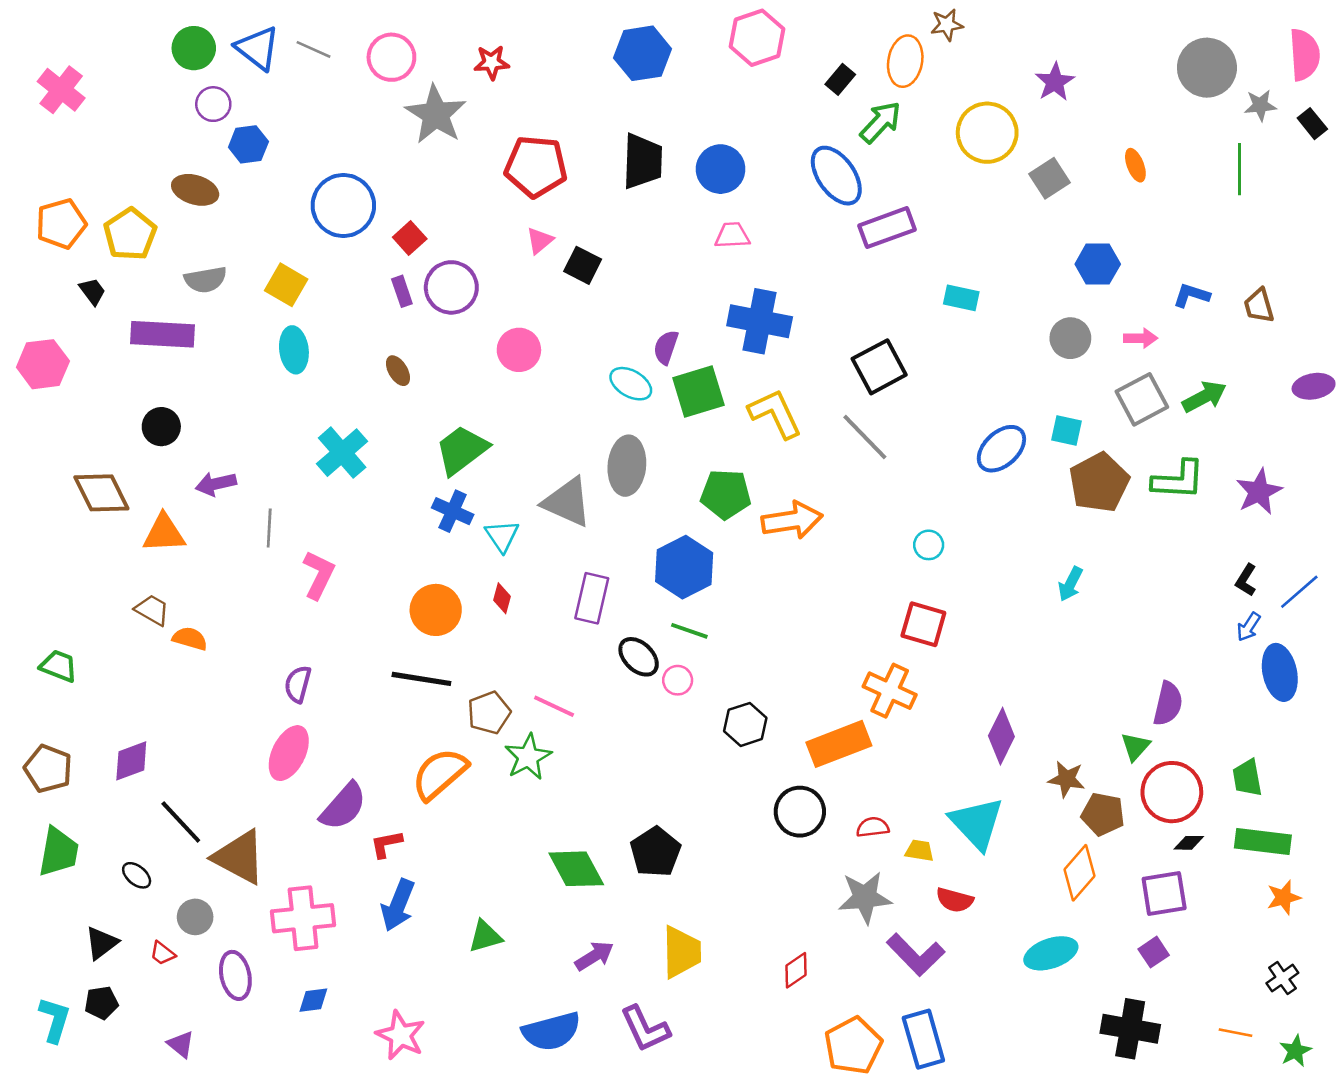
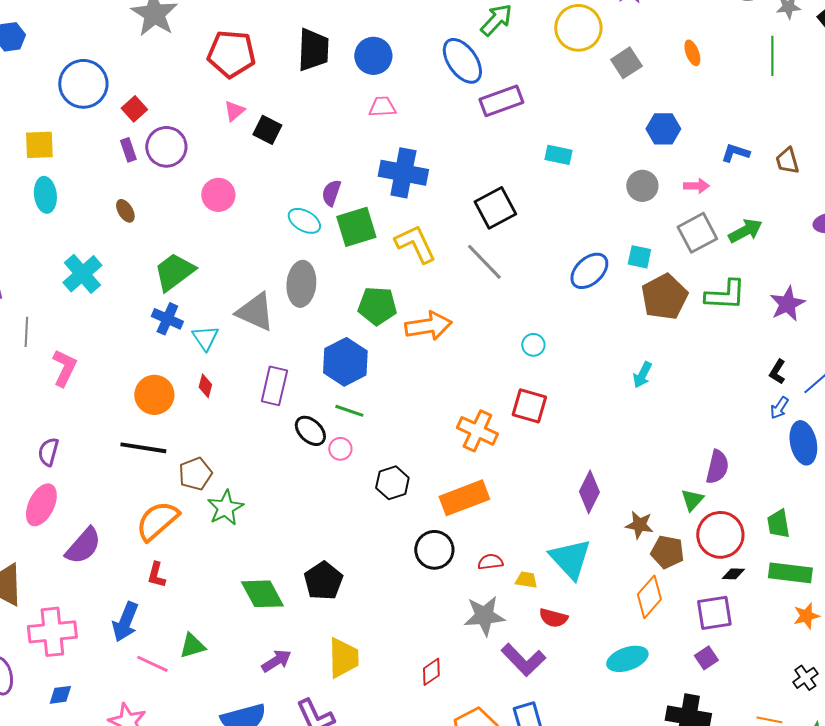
yellow square: (286, 285) -> (39, 145), turned -32
orange cross: (890, 691) -> (477, 431), moved
pink line: (554, 706) -> (152, 664), moved
red L-shape: (386, 844) -> (156, 575), moved, turned -64

